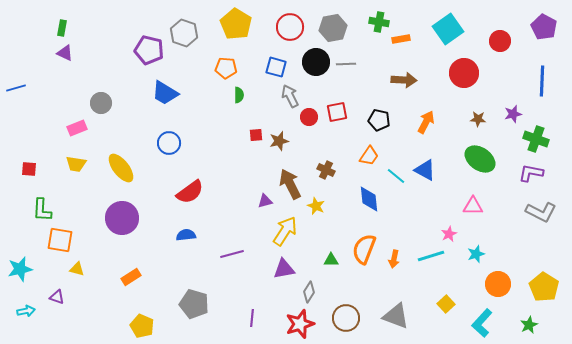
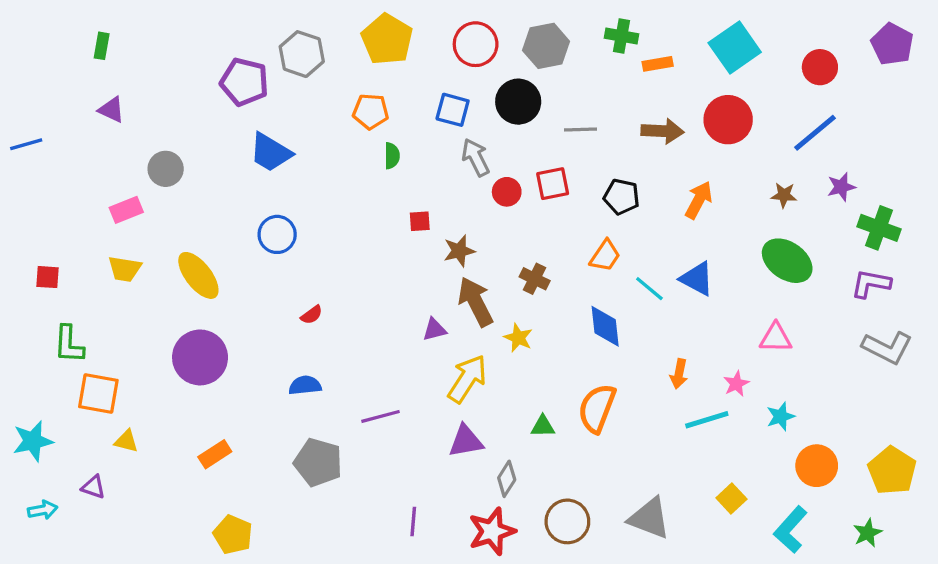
purple triangle: (65, 53) -> (111, 110), moved
gray line: (346, 64) -> (581, 129), moved
red circle: (464, 73) -> (728, 120), moved
blue line: (542, 81) -> (815, 133), moved, turned 48
brown star: (279, 141) -> (459, 251), moved
red semicircle: (190, 192) -> (312, 315), size x0.5
orange arrow: (394, 259) -> (679, 374), moved
gray pentagon: (194, 304) -> (318, 462), moved

